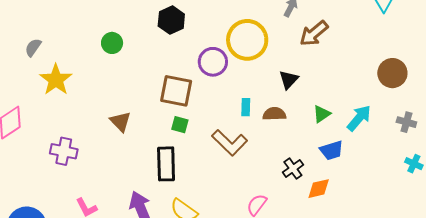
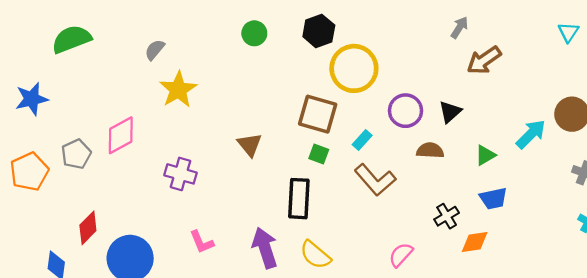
yellow circle: (247, 40) -> (354, 68), moved
green circle: (112, 43) -> (254, 33), moved
purple circle: (213, 62) -> (406, 111), moved
cyan rectangle: (246, 107) -> (362, 140), moved, turned 36
cyan arrow: (359, 118) -> (531, 134), moved

